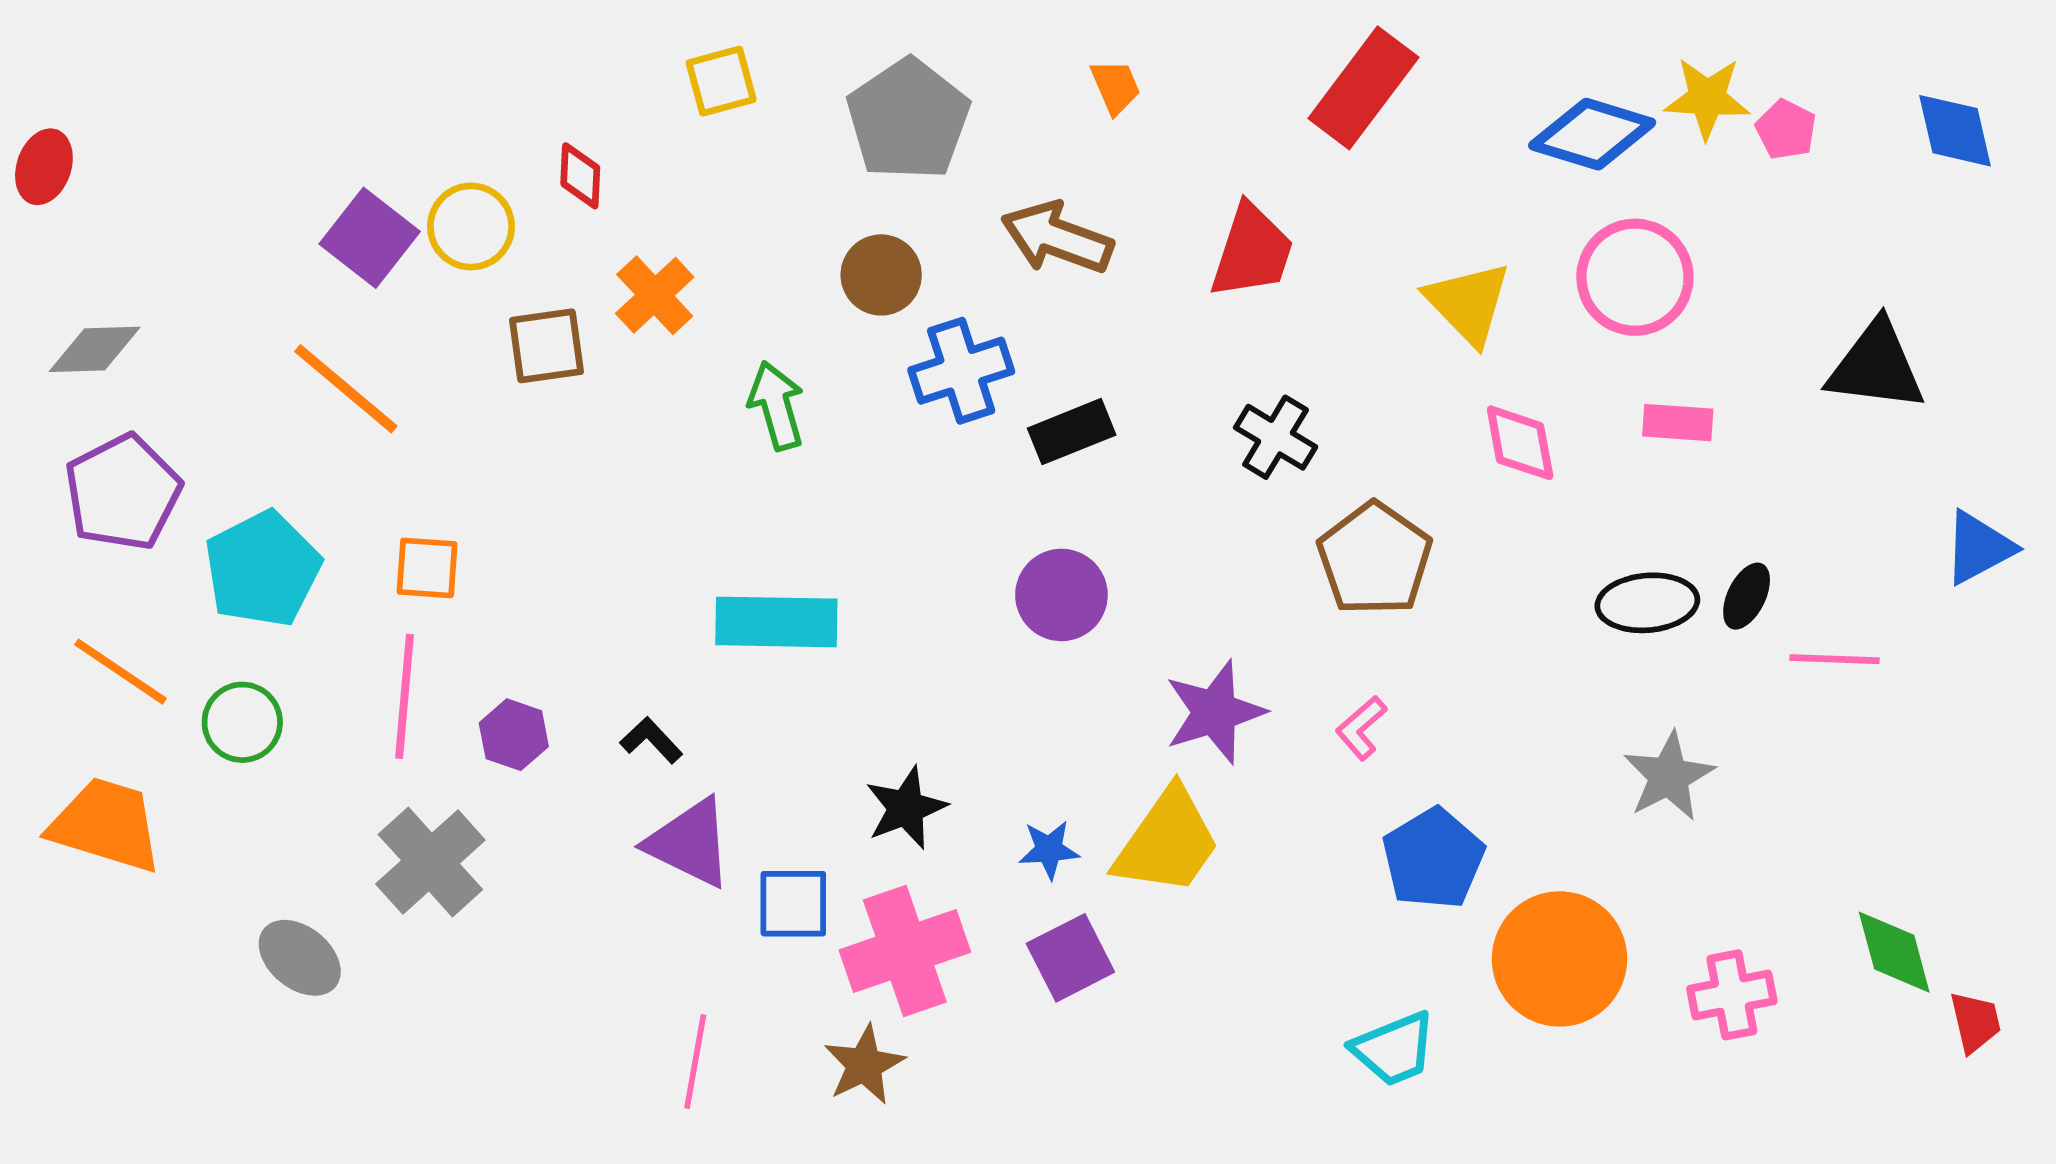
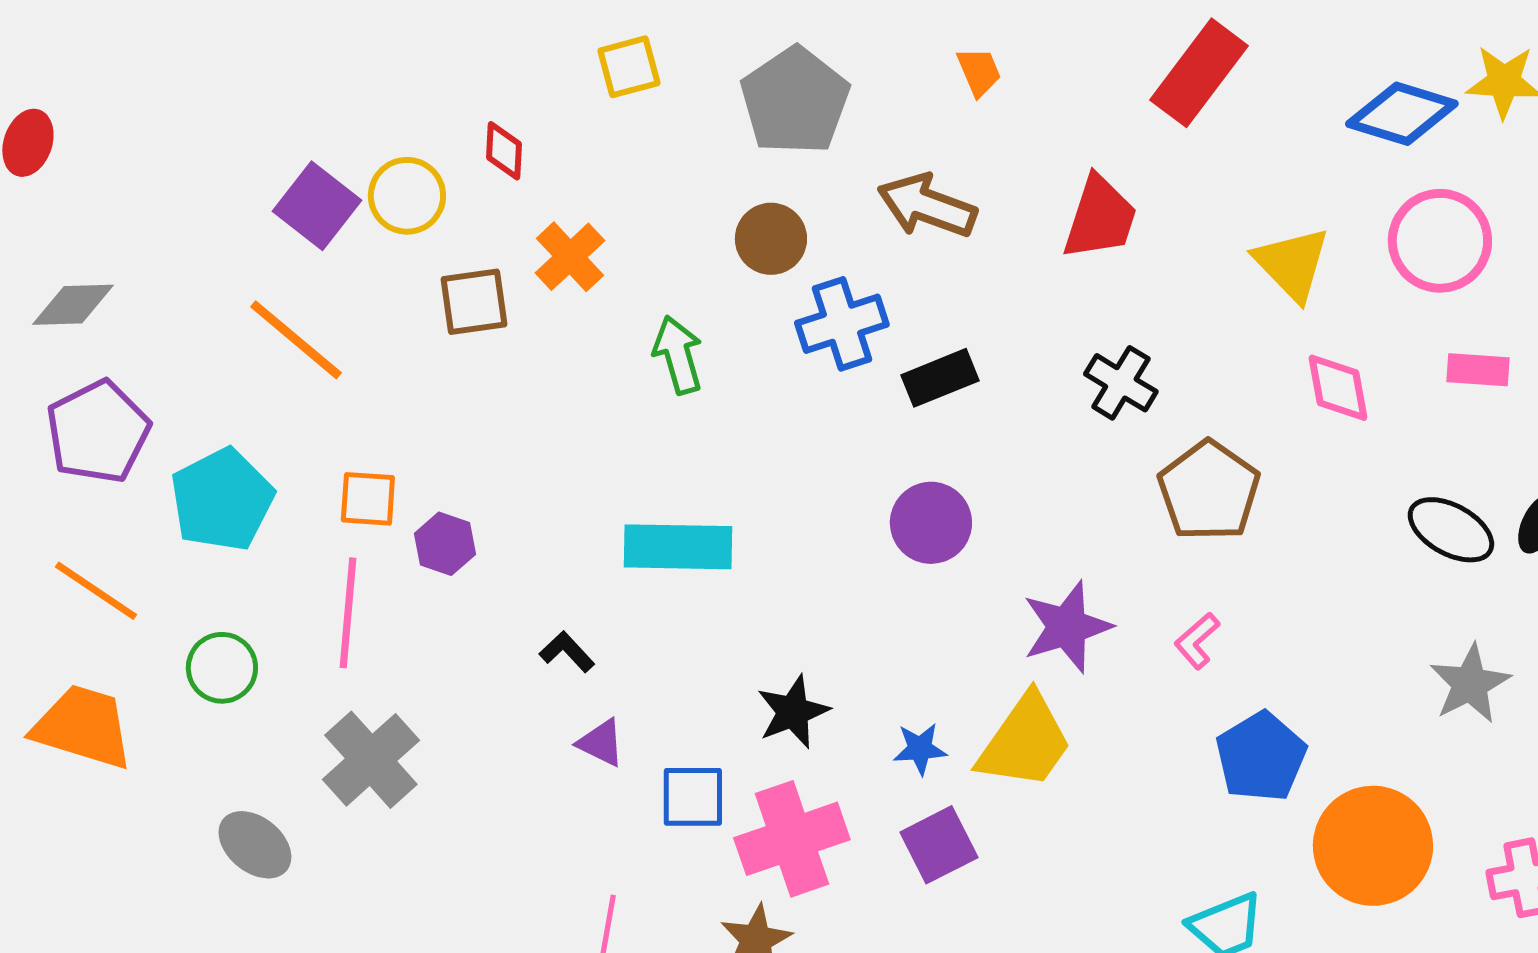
black ellipse: (1647, 603) -> (1451, 530), turned 34
green circle: (242, 722) -> (222, 668), moved
purple hexagon: (514, 735) -> (445, 544), moved
purple triangle: (690, 843) -> (601, 743), size x0.6

